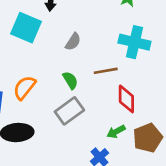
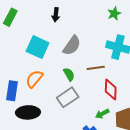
cyan square: (26, 28) -> (38, 47), moved
gray semicircle: (73, 42) -> (72, 45), size x1.5

